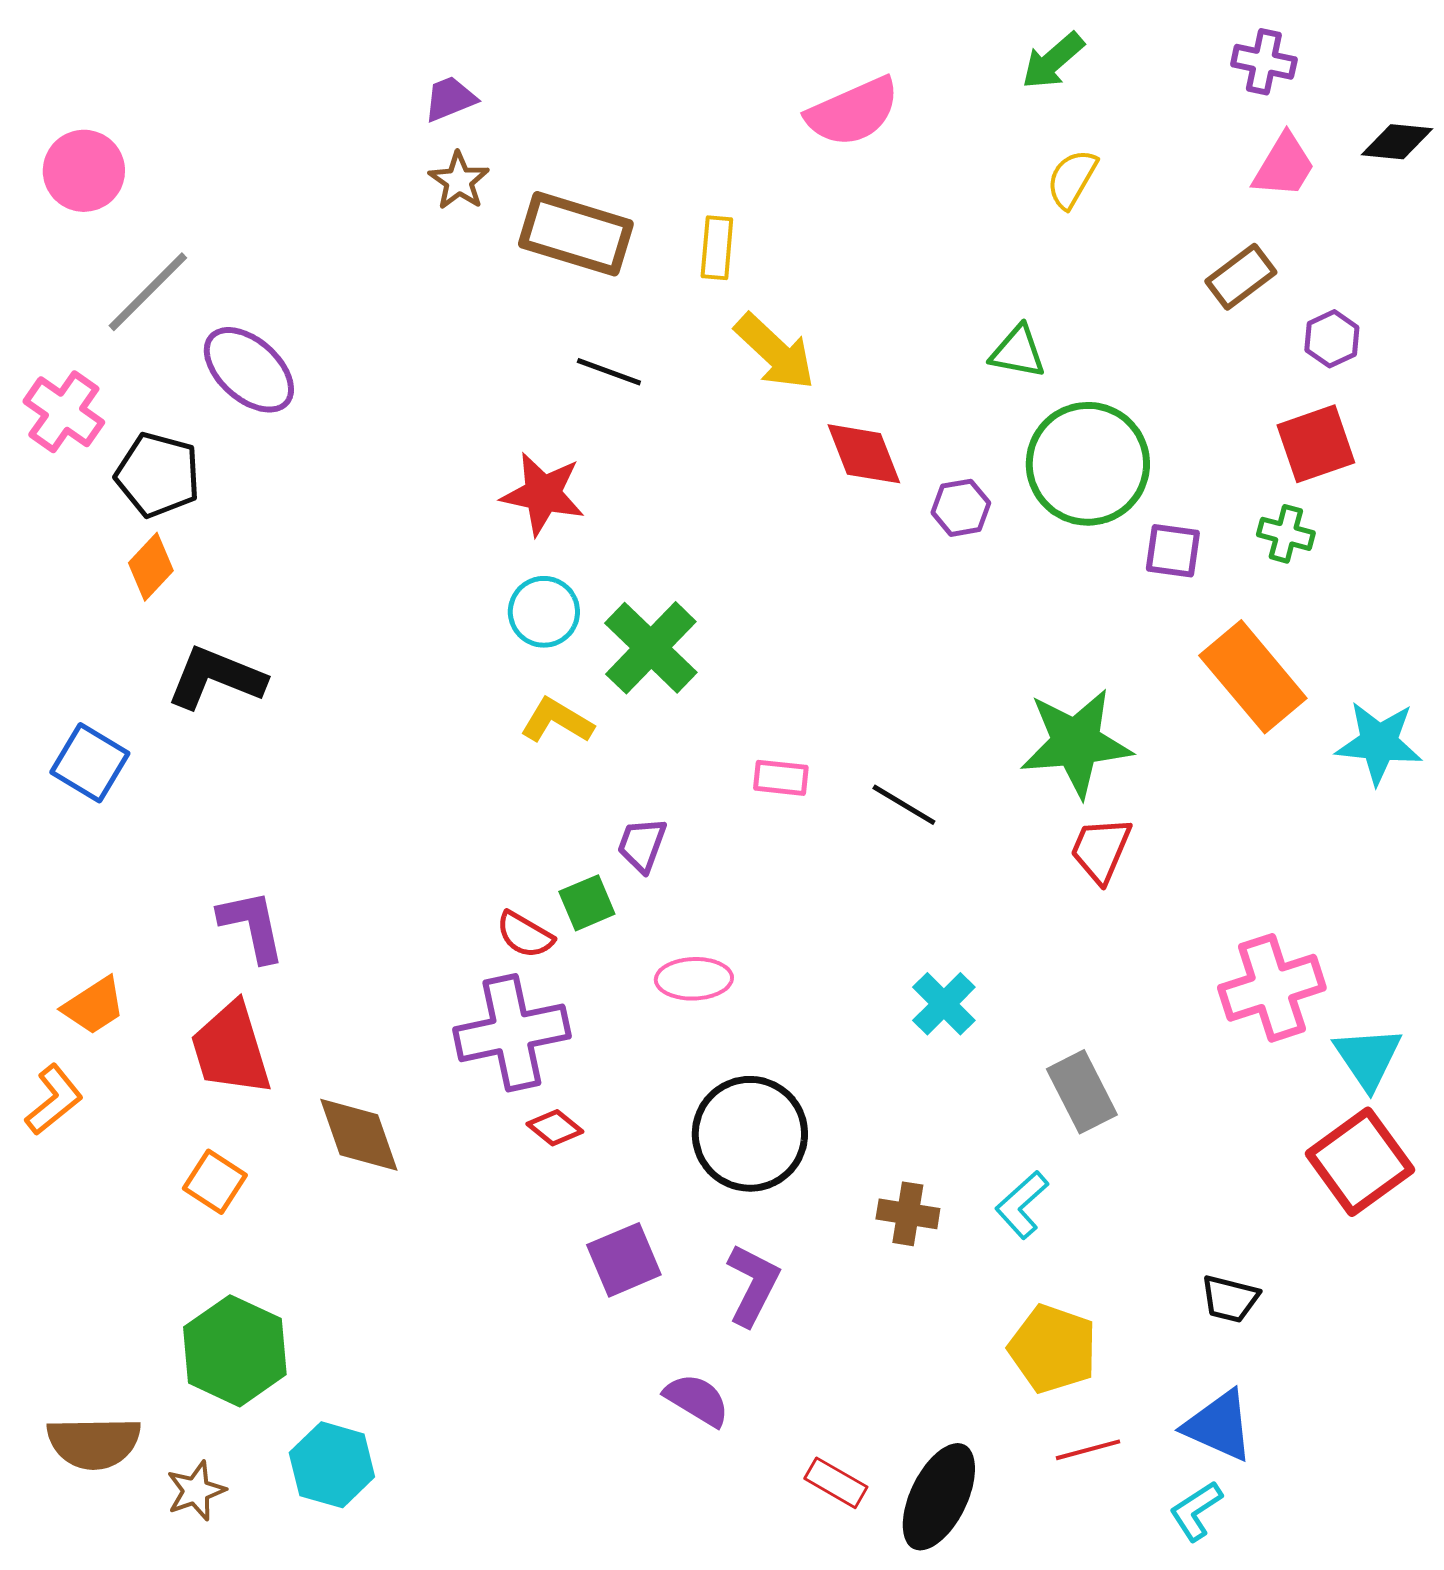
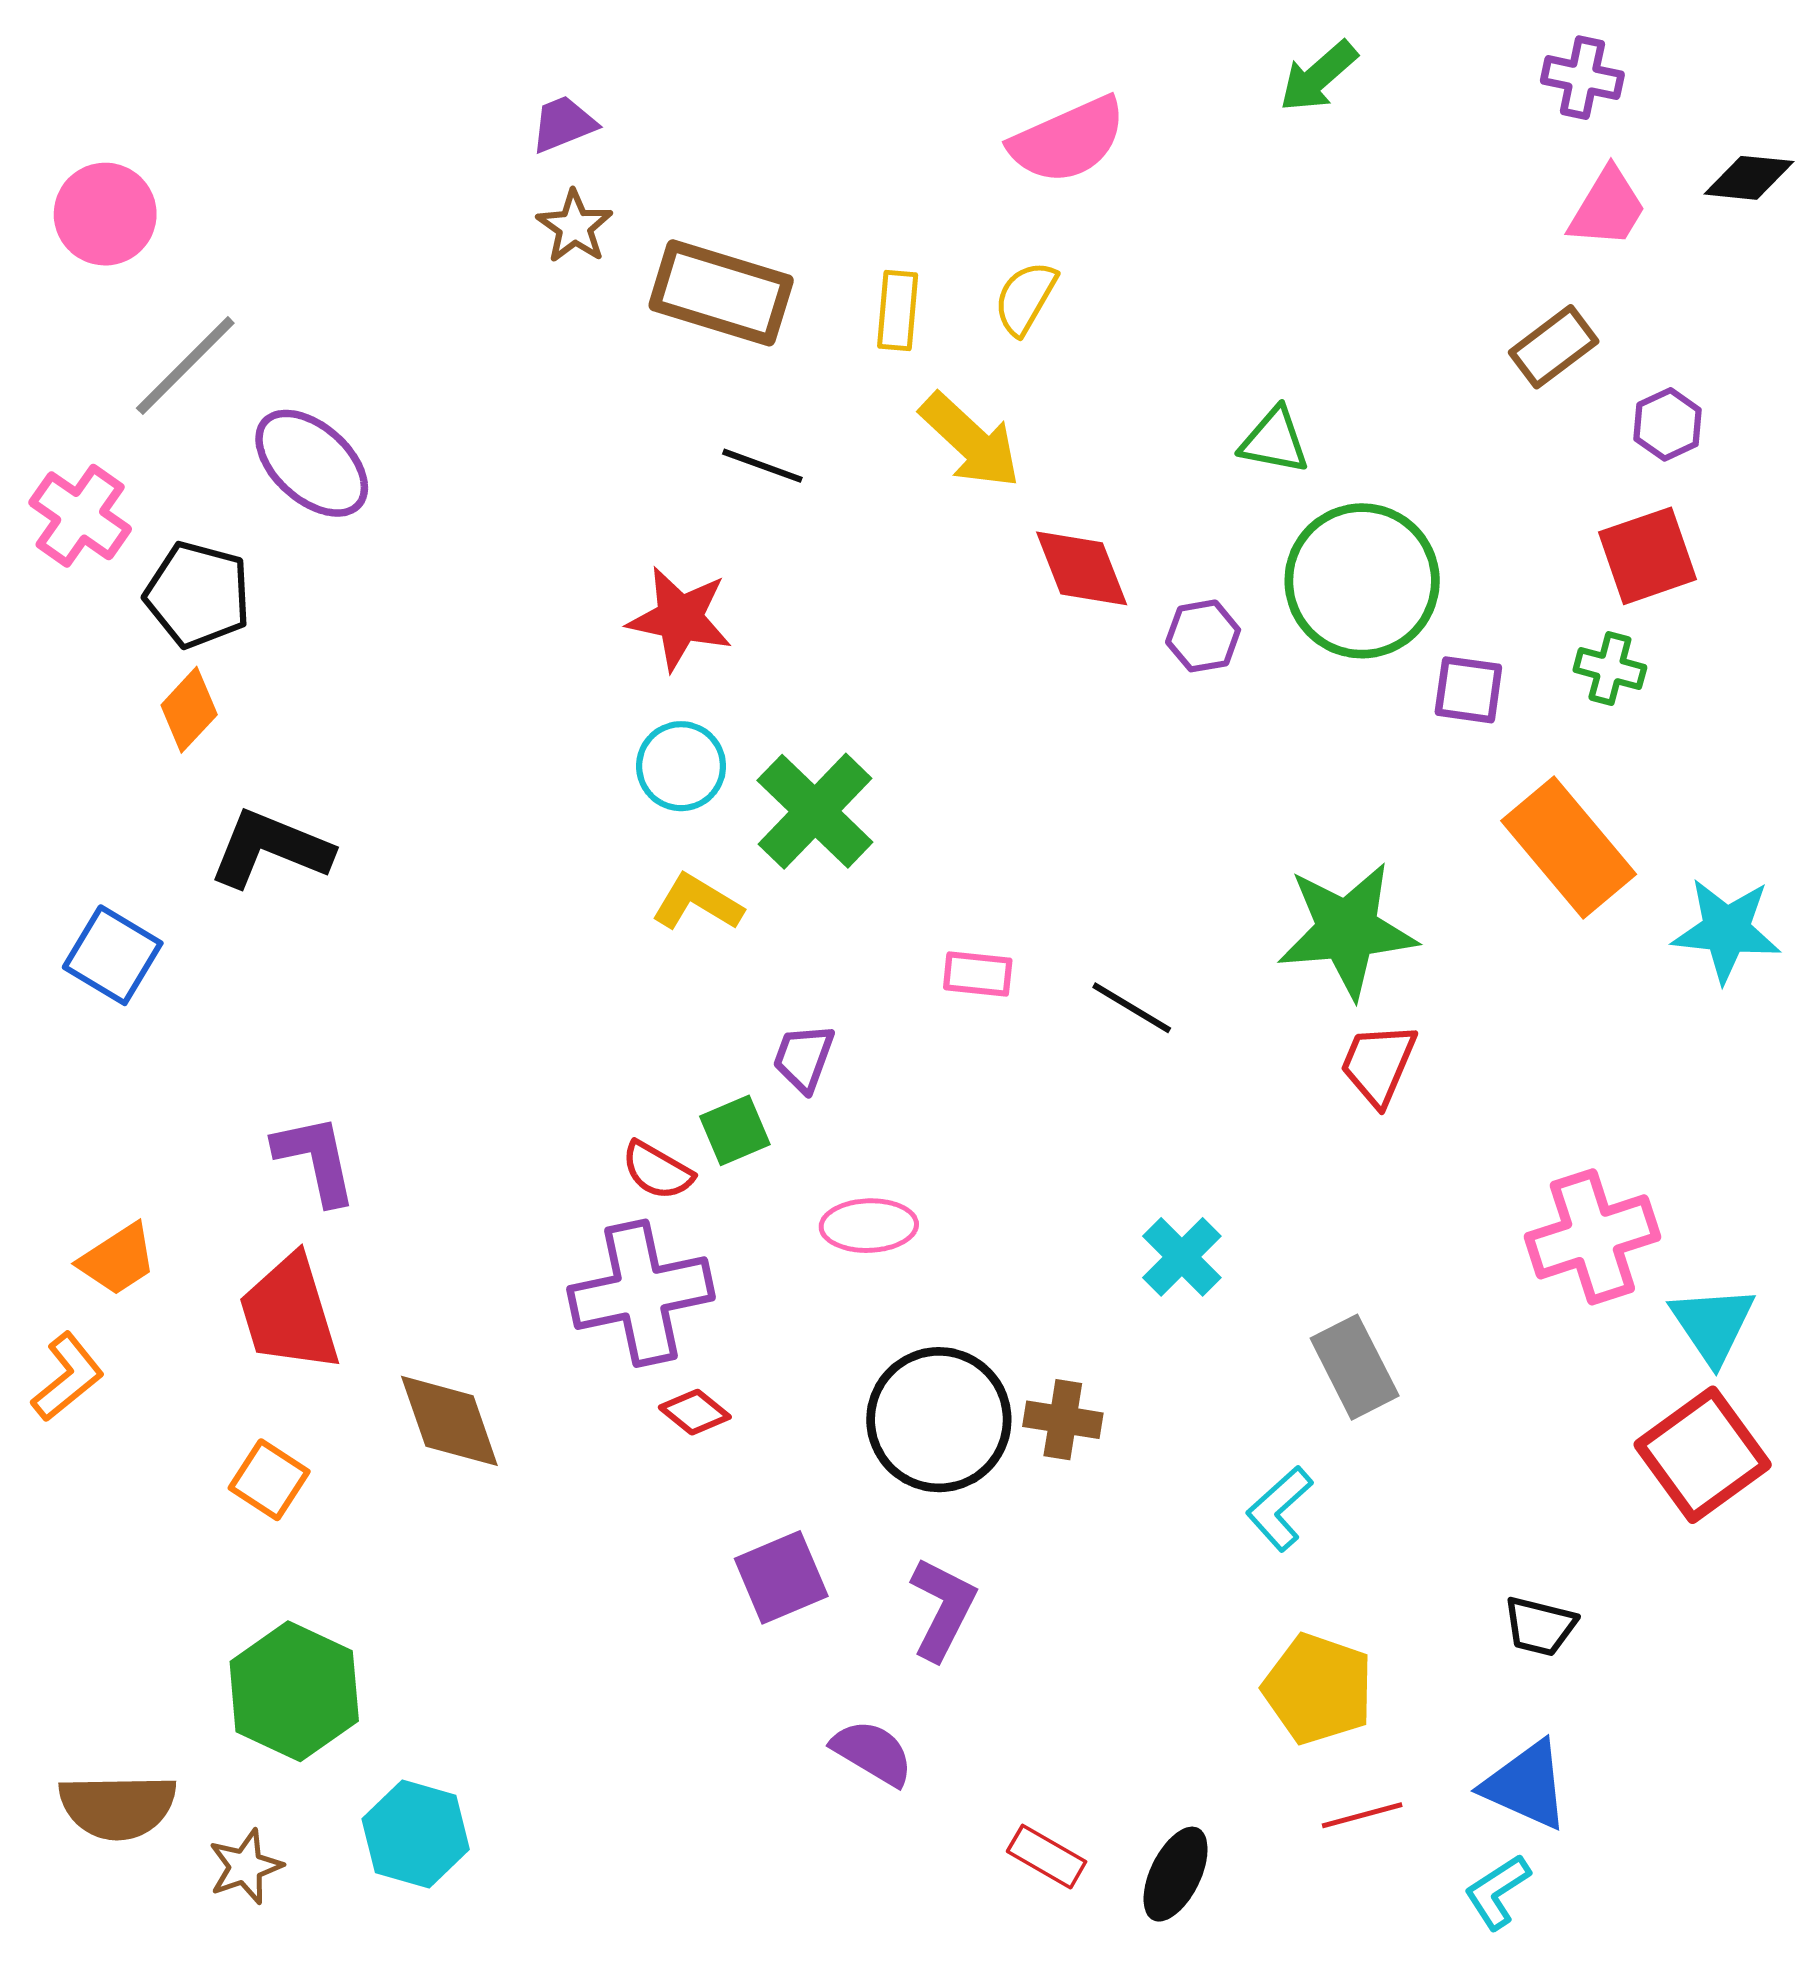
yellow semicircle: (1072, 179) -> (1025, 298), moved
brown cross: (908, 1214) -> (1063, 1420), moved
black ellipse: (939, 1497) -> (1176, 1874), size x0.7

